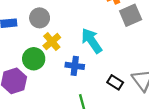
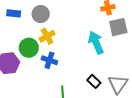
cyan arrow: (92, 41) -> (96, 42), moved
blue cross: (75, 66) -> (49, 60), moved

